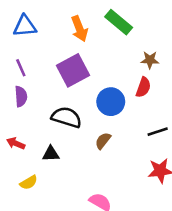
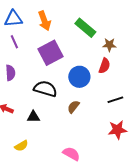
green rectangle: (119, 22) -> (85, 28), moved
orange arrow: (79, 29) -> (44, 21), moved
purple line: (21, 68) -> (14, 42), moved
yellow semicircle: (29, 182) -> (21, 146), moved

